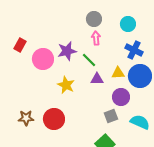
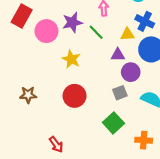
red rectangle: (20, 45) -> (22, 16), size x1.5
yellow triangle: (118, 73) -> (127, 34), moved
purple triangle: (97, 79) -> (118, 55), moved
red circle: (54, 119) -> (75, 96), moved

